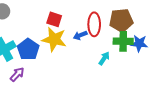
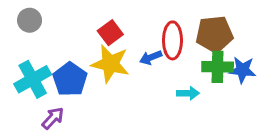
red square: (54, 19) -> (110, 33), turned 35
cyan arrow: (104, 58) -> (188, 93), turned 56

